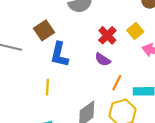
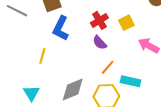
yellow square: (135, 31) -> (126, 23), moved
red cross: (107, 35) -> (99, 20), moved

